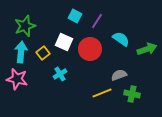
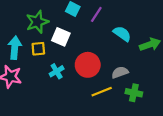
green star: (25, 26) -> (37, 22), moved
red circle: (90, 49) -> (88, 65), moved
yellow square: (43, 53) -> (38, 49), turned 32

